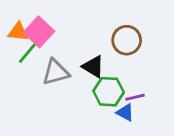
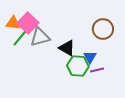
brown circle: (127, 40) -> (103, 29), moved
gray triangle: (56, 72) -> (40, 37), moved
blue triangle: (125, 113) -> (90, 57), moved, turned 32

